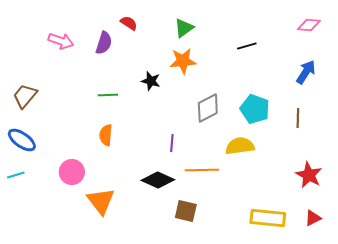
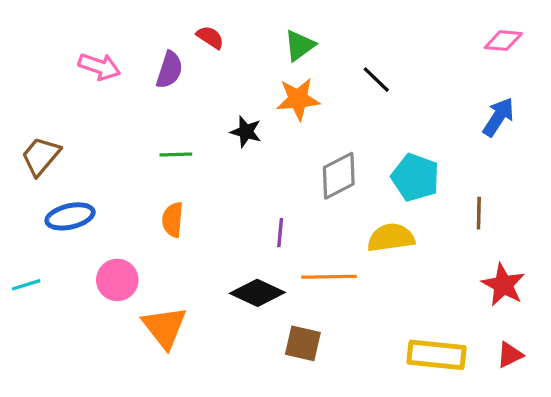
black line: (247, 46) -> (376, 80), moved, turned 60
brown line: (298, 118) -> (479, 213), moved
blue ellipse: (22, 140) -> (70, 216), moved, turned -48

